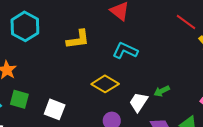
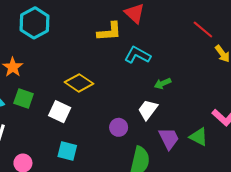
yellow L-shape: (78, 39) -> (109, 32), moved
yellow diamond: (105, 84) -> (79, 83), moved
green arrow: (162, 91) -> (163, 83), moved

